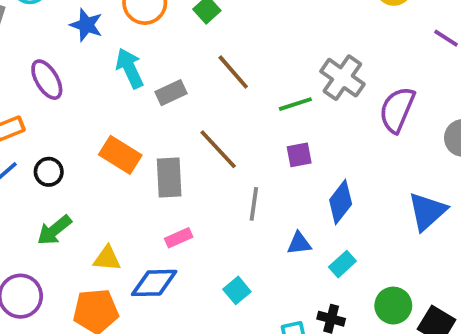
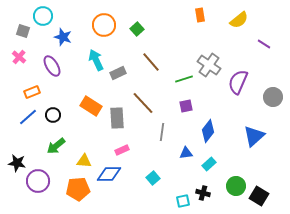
blue star: (86, 25) -> (63, 37), moved

